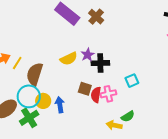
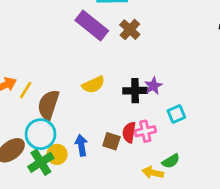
purple star: (88, 55) -> (153, 86), moved
brown square: (85, 89) -> (111, 141), moved
yellow circle: (43, 101) -> (57, 154), moved

